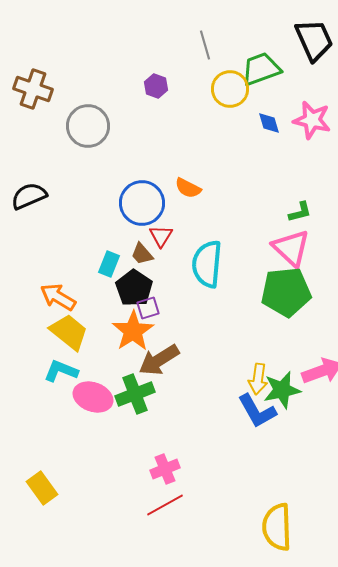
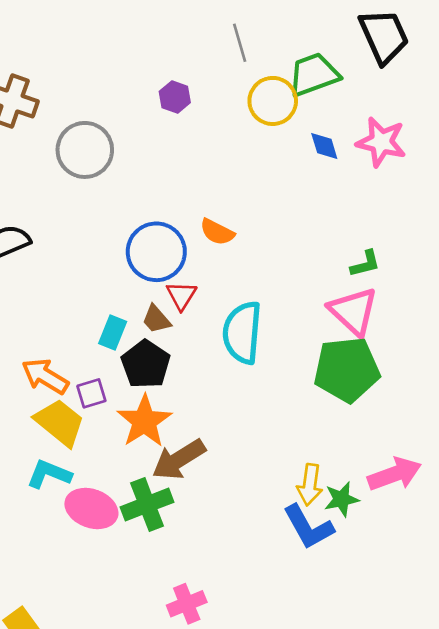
purple square: (148, 308) -> (91, 393), moved
green star: (282, 390) -> (342, 499), size x0.7

